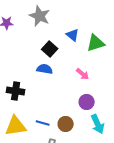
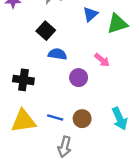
blue triangle: (73, 35) -> (90, 14), turned 40
black square: (50, 49) -> (46, 31), moved
purple circle: (87, 102) -> (79, 78), moved

